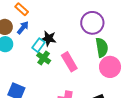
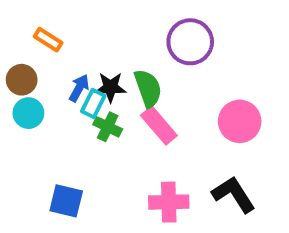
blue arrow: (23, 28) -> (79, 88), moved
green semicircle: (102, 47) -> (148, 88), moved

